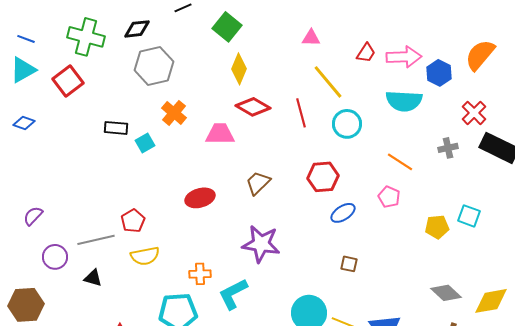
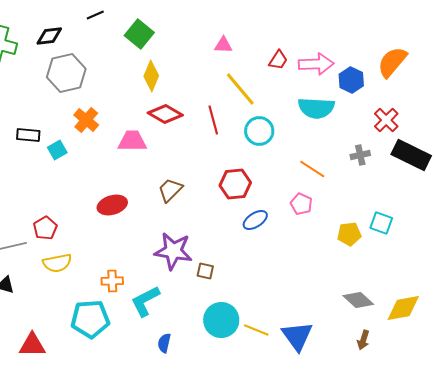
brown square: (349, 264) -> (205, 271), moved

